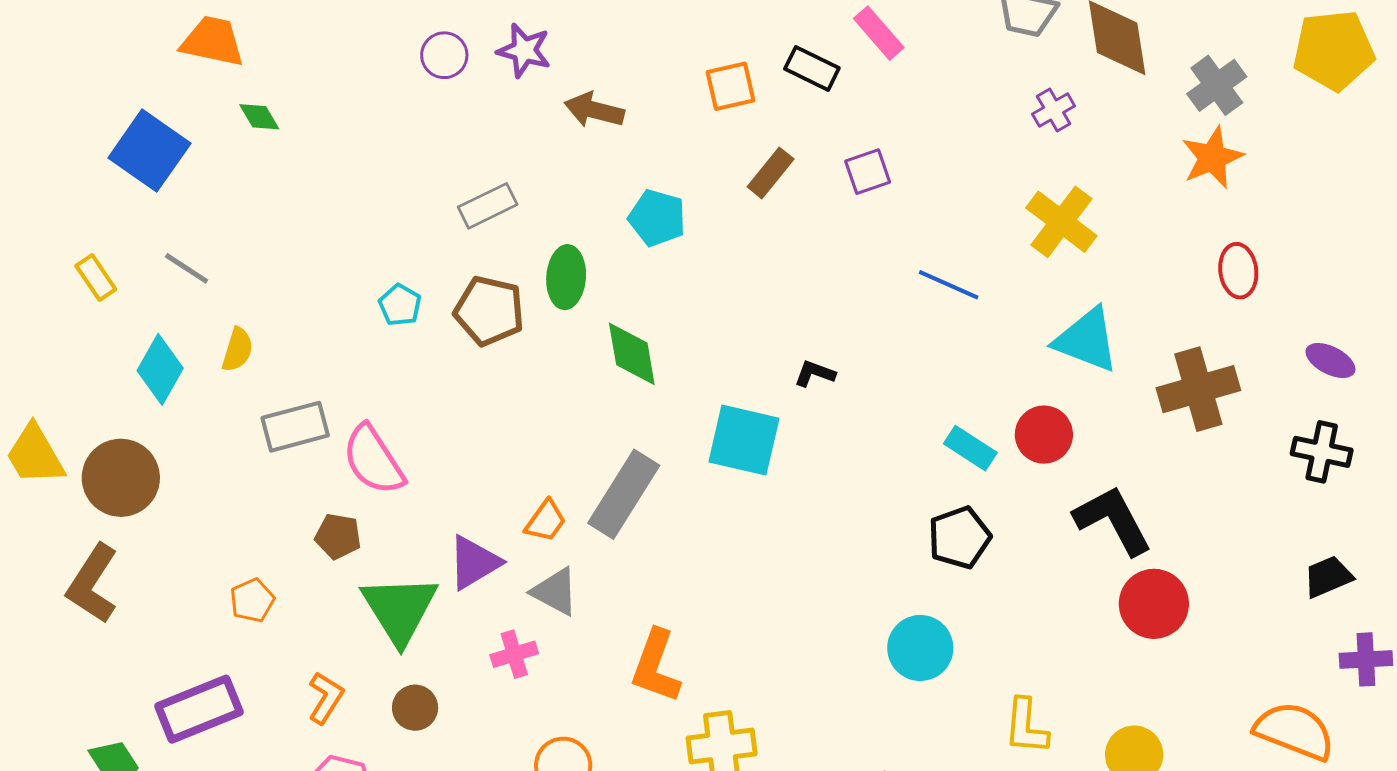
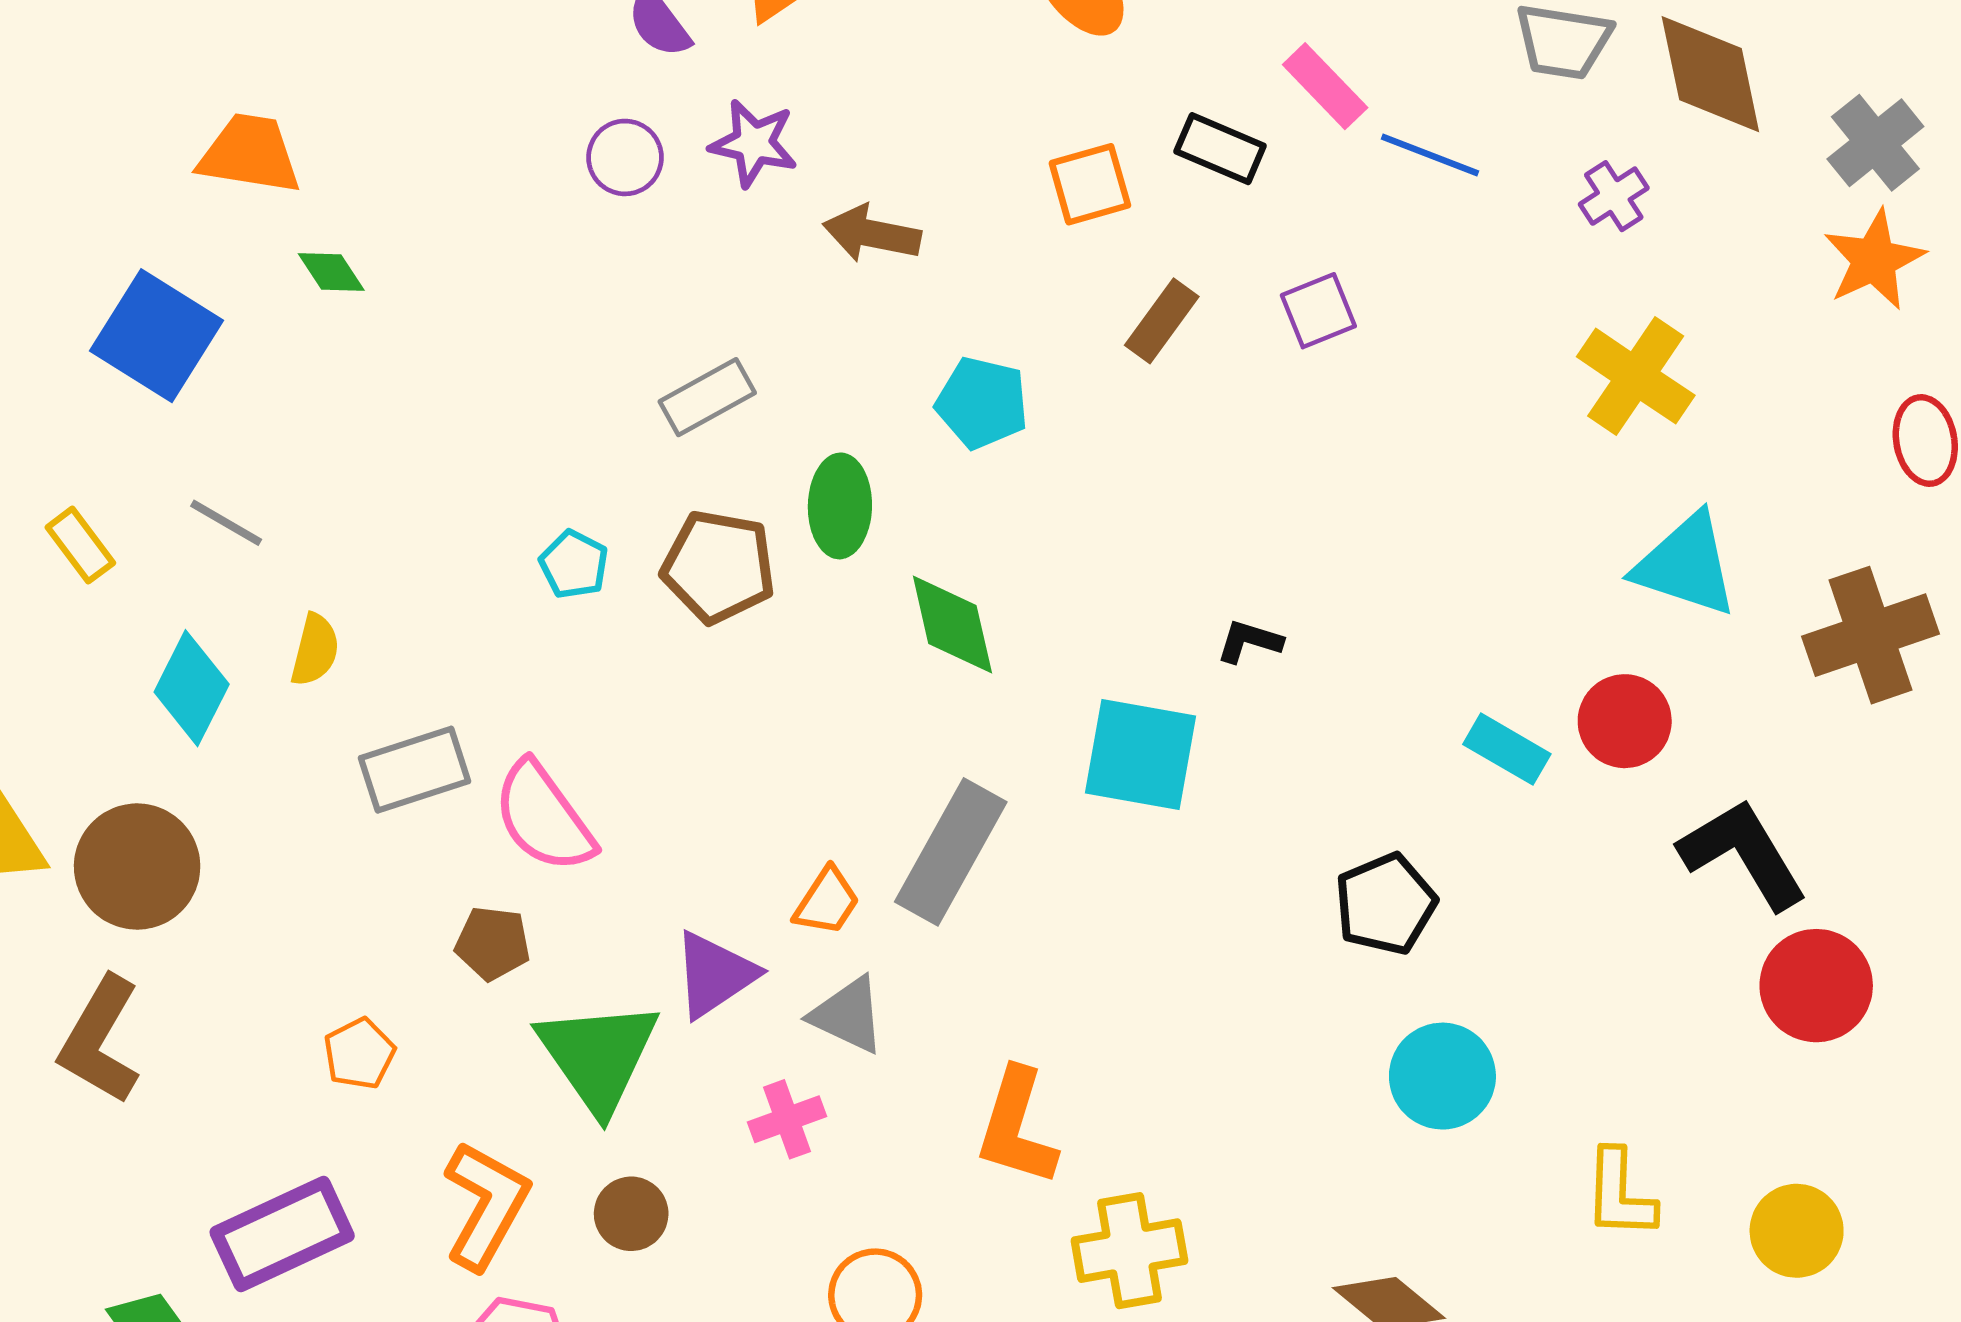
blue line: (949, 285) -> (1430, 155), moved
black pentagon: (959, 538) -> (1385, 904), moved
orange L-shape: (326, 698) -> (486, 1205), size x1.5

